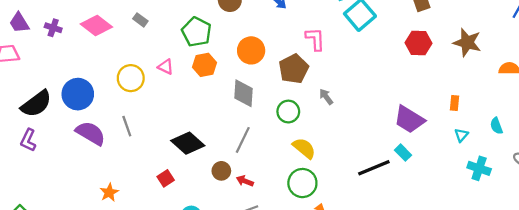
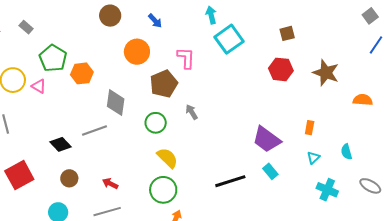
green pentagon: (197, 32) -> (53, 58), moved
orange circle: (251, 50) -> (137, 52), moved
pink triangle: (166, 67) -> (39, 86), moved
gray line: (243, 140) -> (95, 130), moved, turned 40
black diamond: (188, 143) -> (60, 144), size x0.7
cyan rectangle: (403, 153) -> (270, 171), moved
brown circle: (221, 171) -> (69, 178), moved
red square: (166, 178) -> (19, 175), moved, size x1.8

